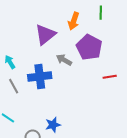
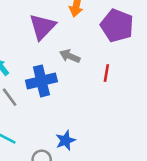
purple pentagon: (89, 47) -> (117, 26), moved
red line: (110, 77) -> (106, 73), moved, turned -64

